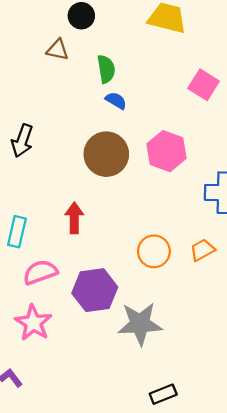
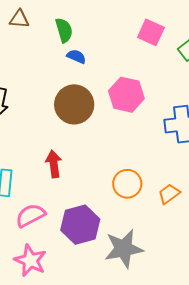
orange trapezoid: (202, 250) -> (169, 194), moved

